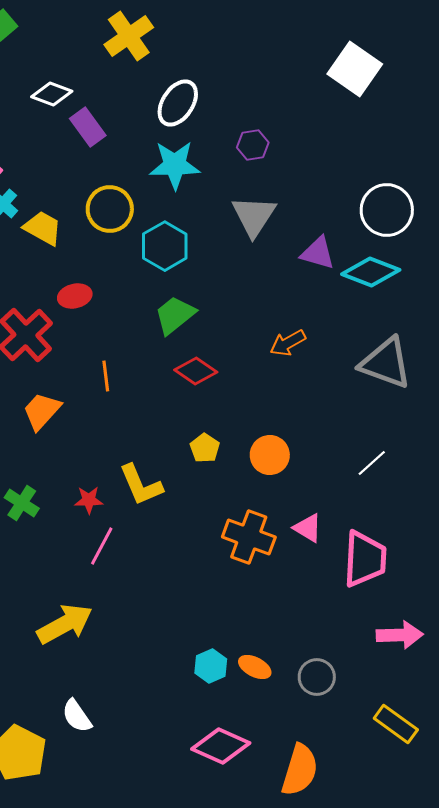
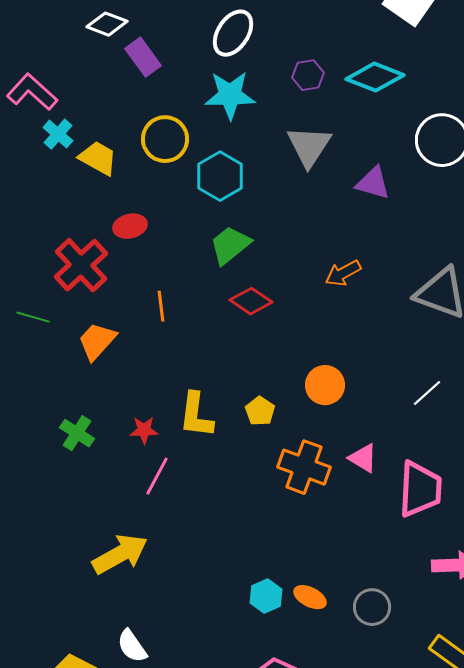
cyan diamond: (371, 272) -> (375, 77), moved
yellow pentagon: (205, 448) -> (260, 411), moved
yellow L-shape: (141, 485) -> (196, 415), turned 30

